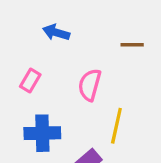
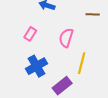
blue cross: (42, 133) -> (37, 66), turned -30

